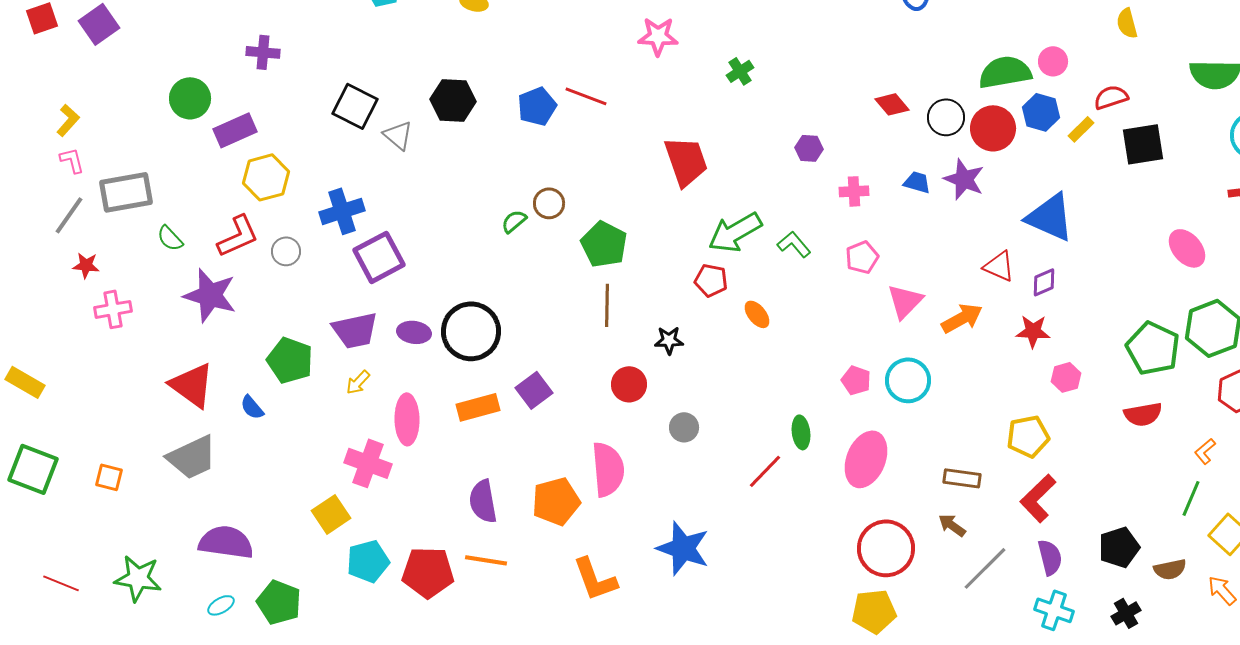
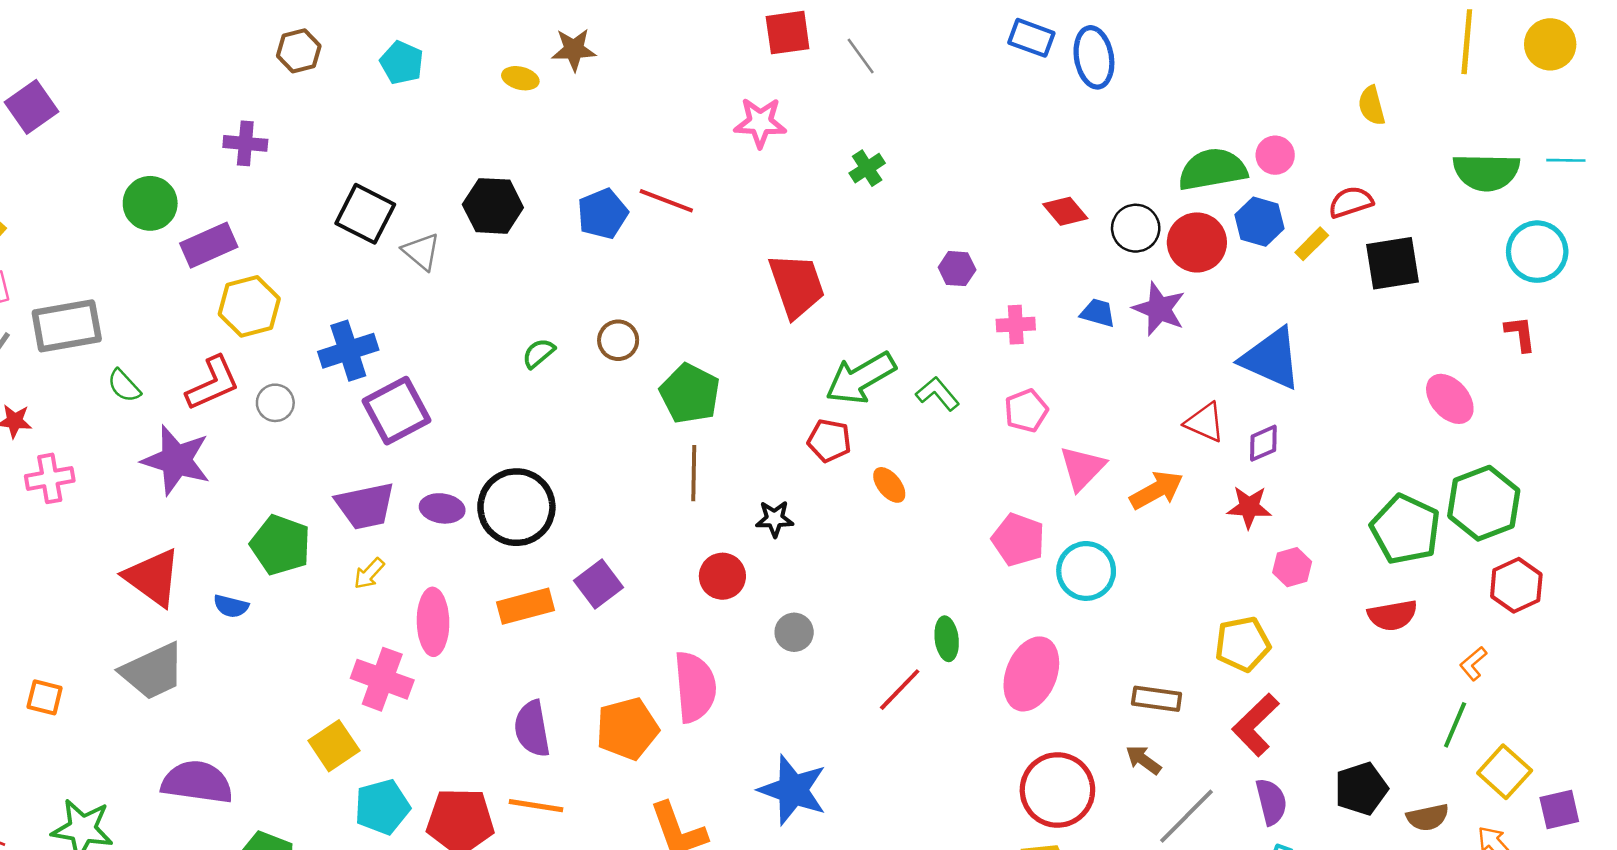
green semicircle: (514, 221) -> (539, 353), moved
pink pentagon: (856, 380) -> (1018, 540), moved, size x1.4
blue semicircle: (252, 407) -> (231, 606), turned -36

